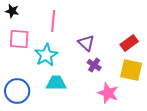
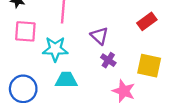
red rectangle: (129, 43) -> (147, 21), moved
cyan star: (46, 55) -> (55, 49), turned 30

